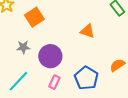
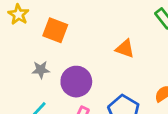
orange square: (34, 17) -> (55, 30), turned -36

